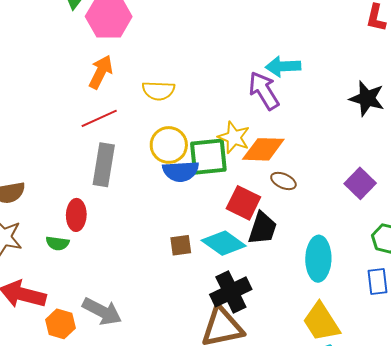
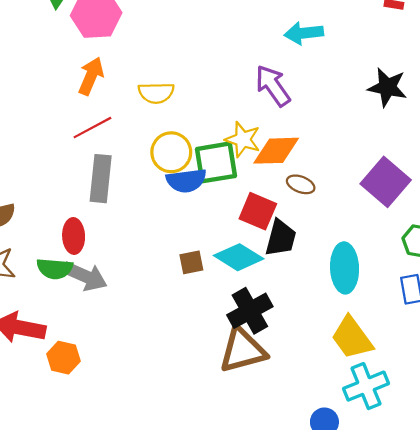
cyan arrow: (283, 66) -> (304, 33), moved
purple square: (360, 183) -> (386, 182), size x1.4
green semicircle: (57, 243) -> (55, 269), size x1.4
gray arrow: (102, 311) -> (85, 276), moved

